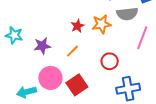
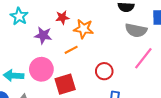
orange star: (102, 24) -> (83, 29), moved
red star: (78, 26) -> (62, 17), moved

